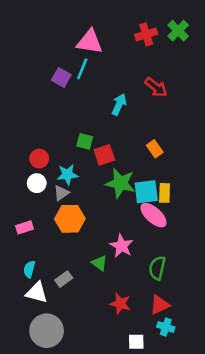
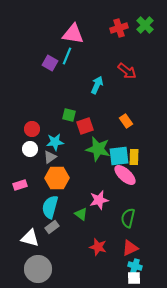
pink star: (122, 246) -> (99, 200), turned 30
cyan semicircle: (29, 269) -> (50, 207), moved, size x1.6
white square: (136, 342) -> (134, 278), moved

